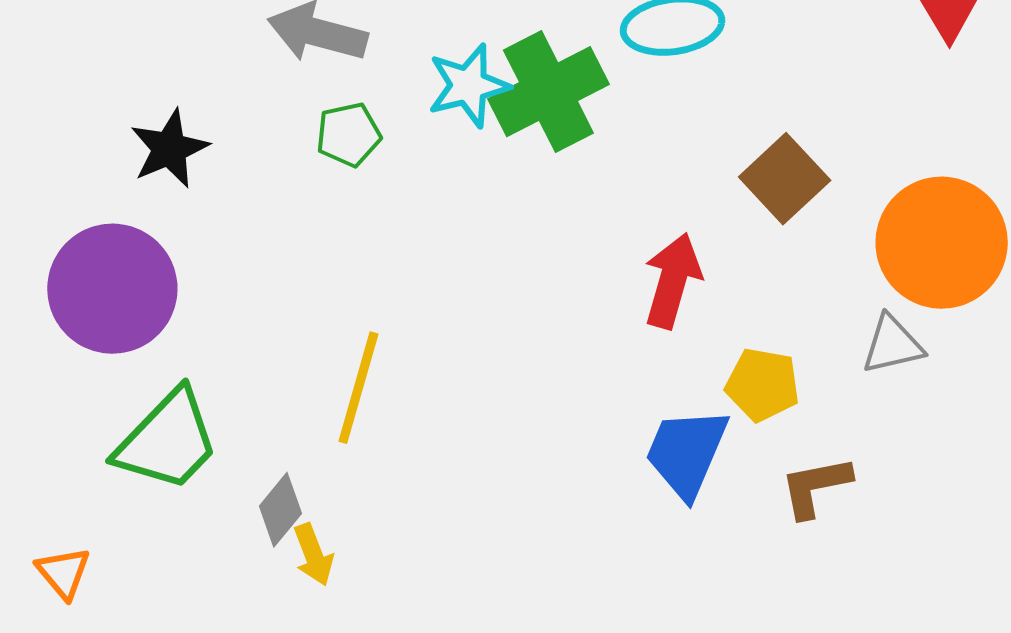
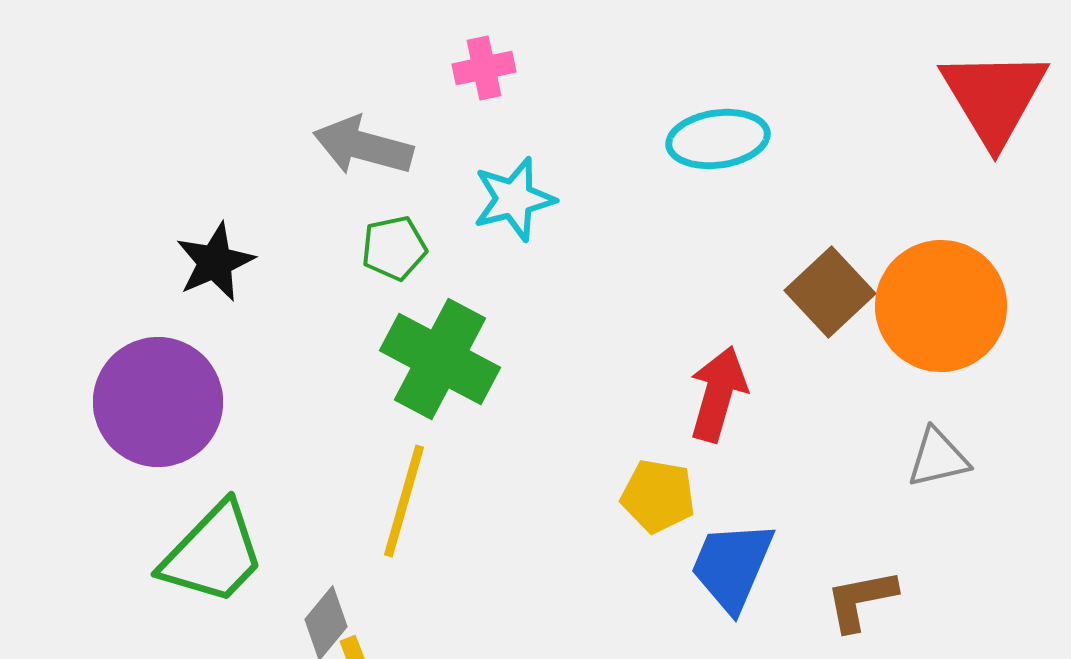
green cross: (548, 92) -> (440, 359), moved, turned -35
orange circle: (942, 243) -> (941, 306), moved
yellow pentagon: (763, 385) -> (658, 496), moved

